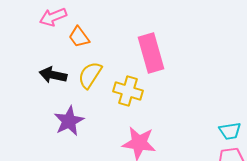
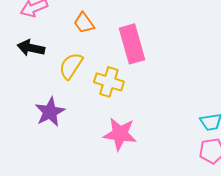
orange trapezoid: (79, 37) -> (84, 23), moved
black arrow: (53, 75) -> (31, 48), moved

